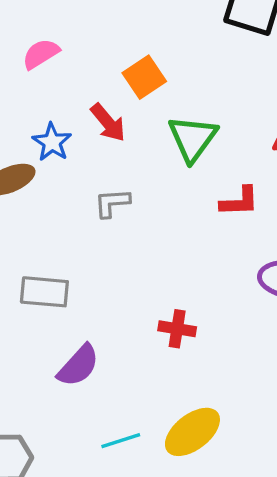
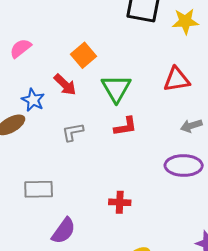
red L-shape: (239, 201) -> (126, 126), moved

